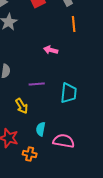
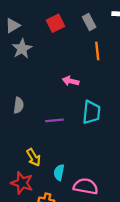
cyan trapezoid: (69, 93) -> (91, 112), moved
yellow arrow: (22, 106) -> (34, 157), moved

